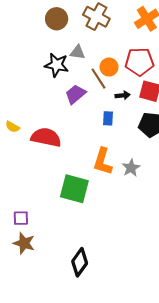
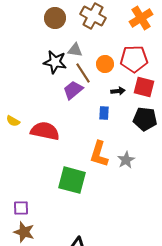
brown line: (99, 79) -> (83, 73), moved

